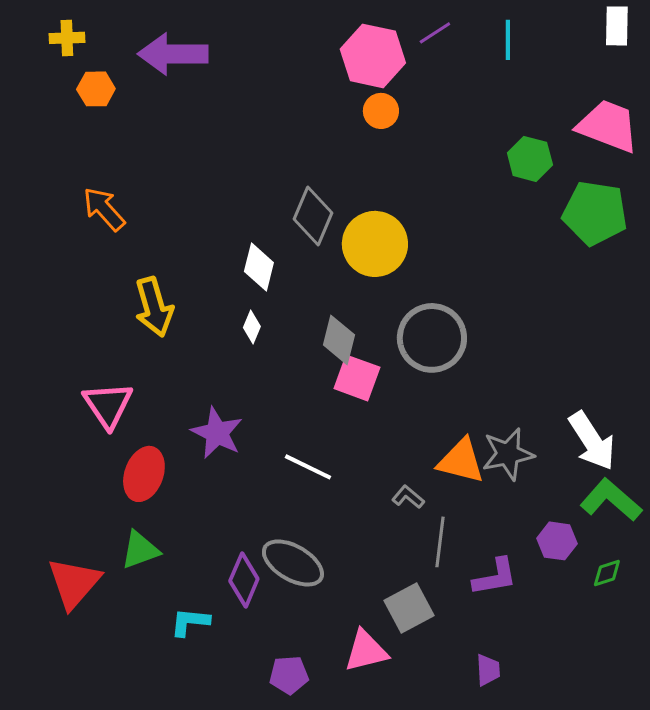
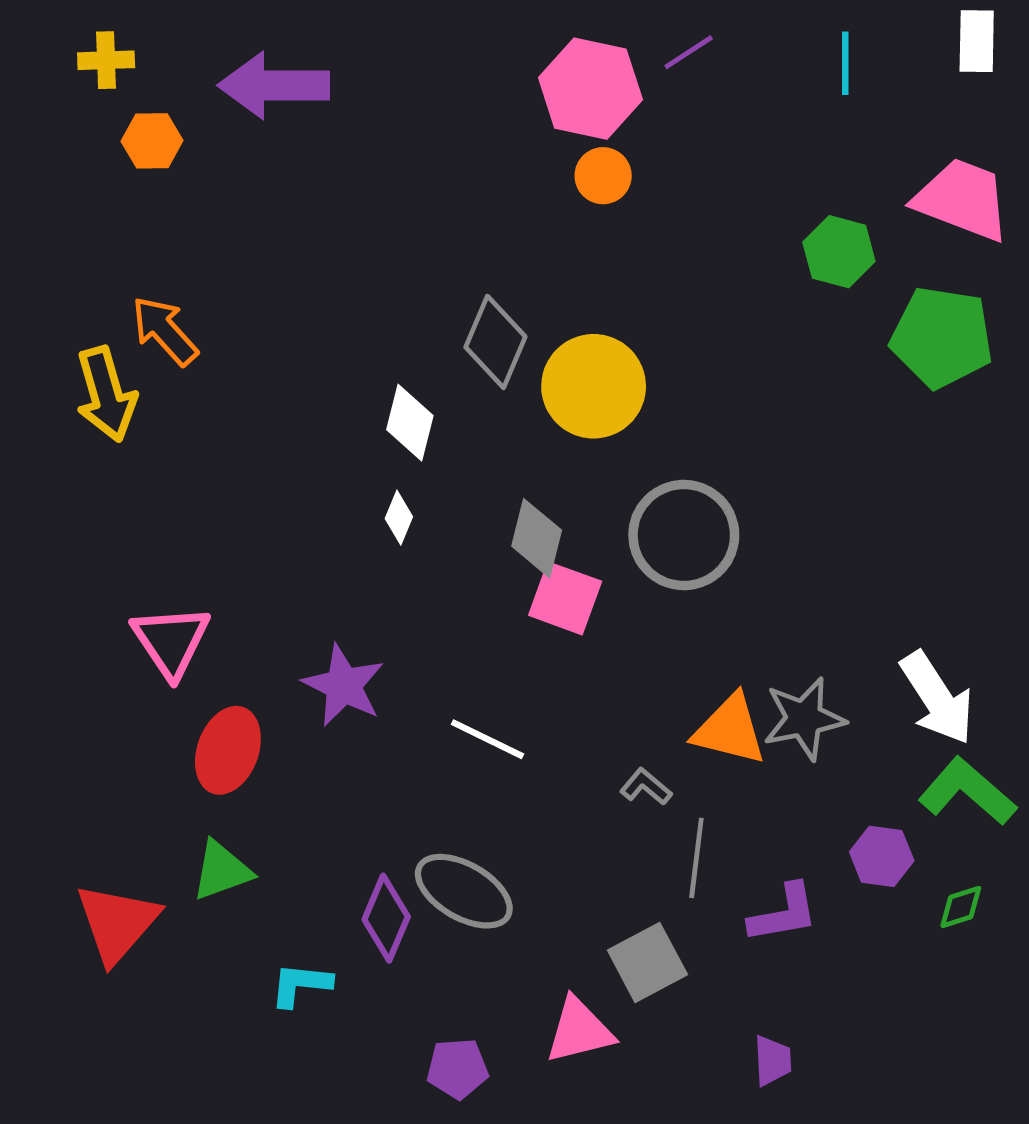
cyan line: (508, 40) -> (845, 63), moved
yellow arrow: (154, 307) -> (106, 394), moved

